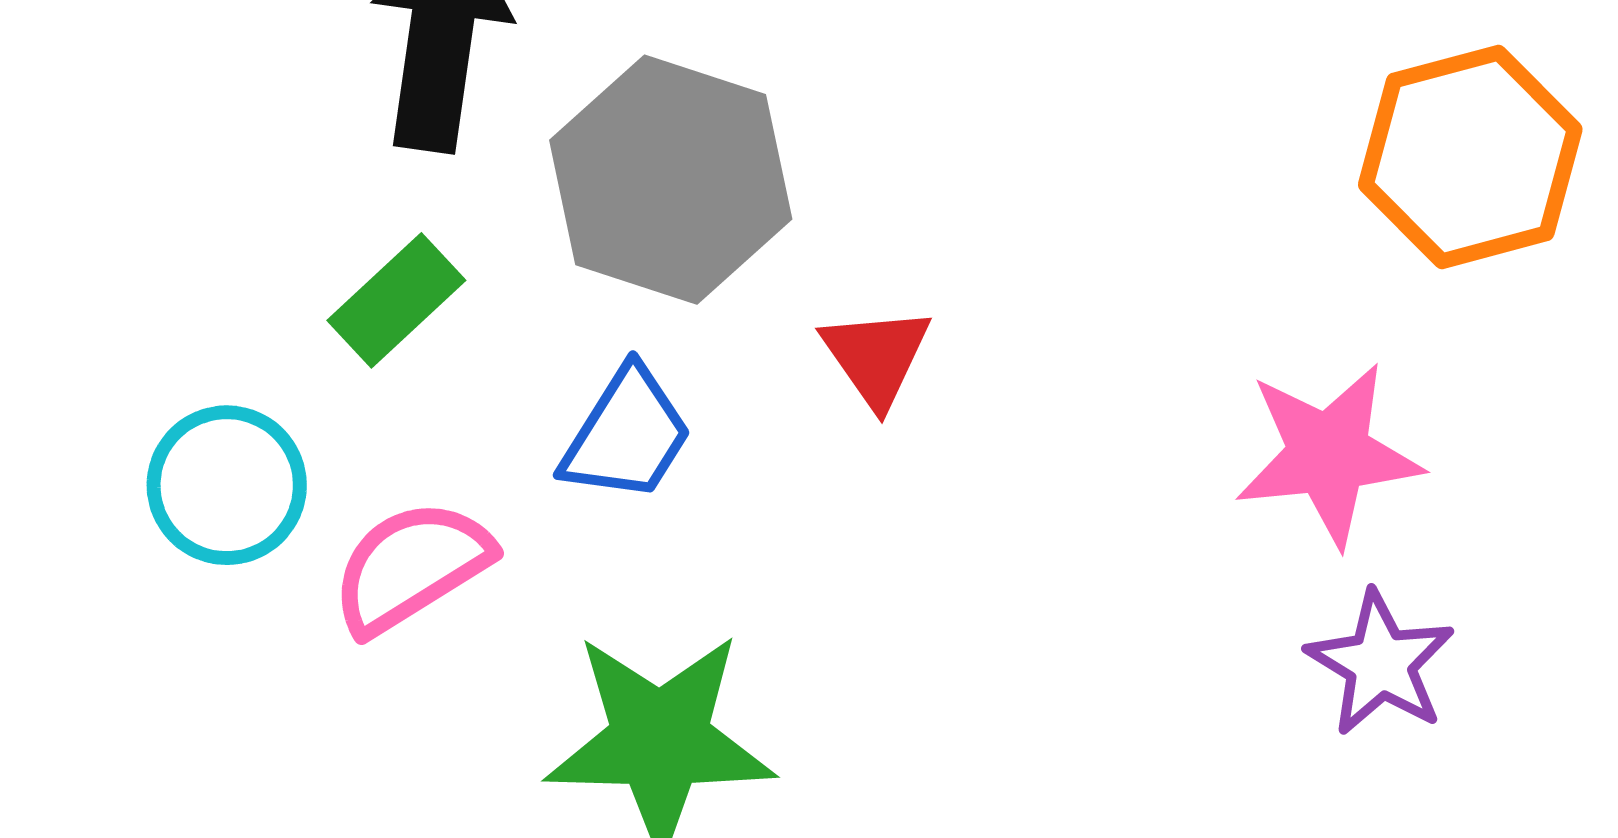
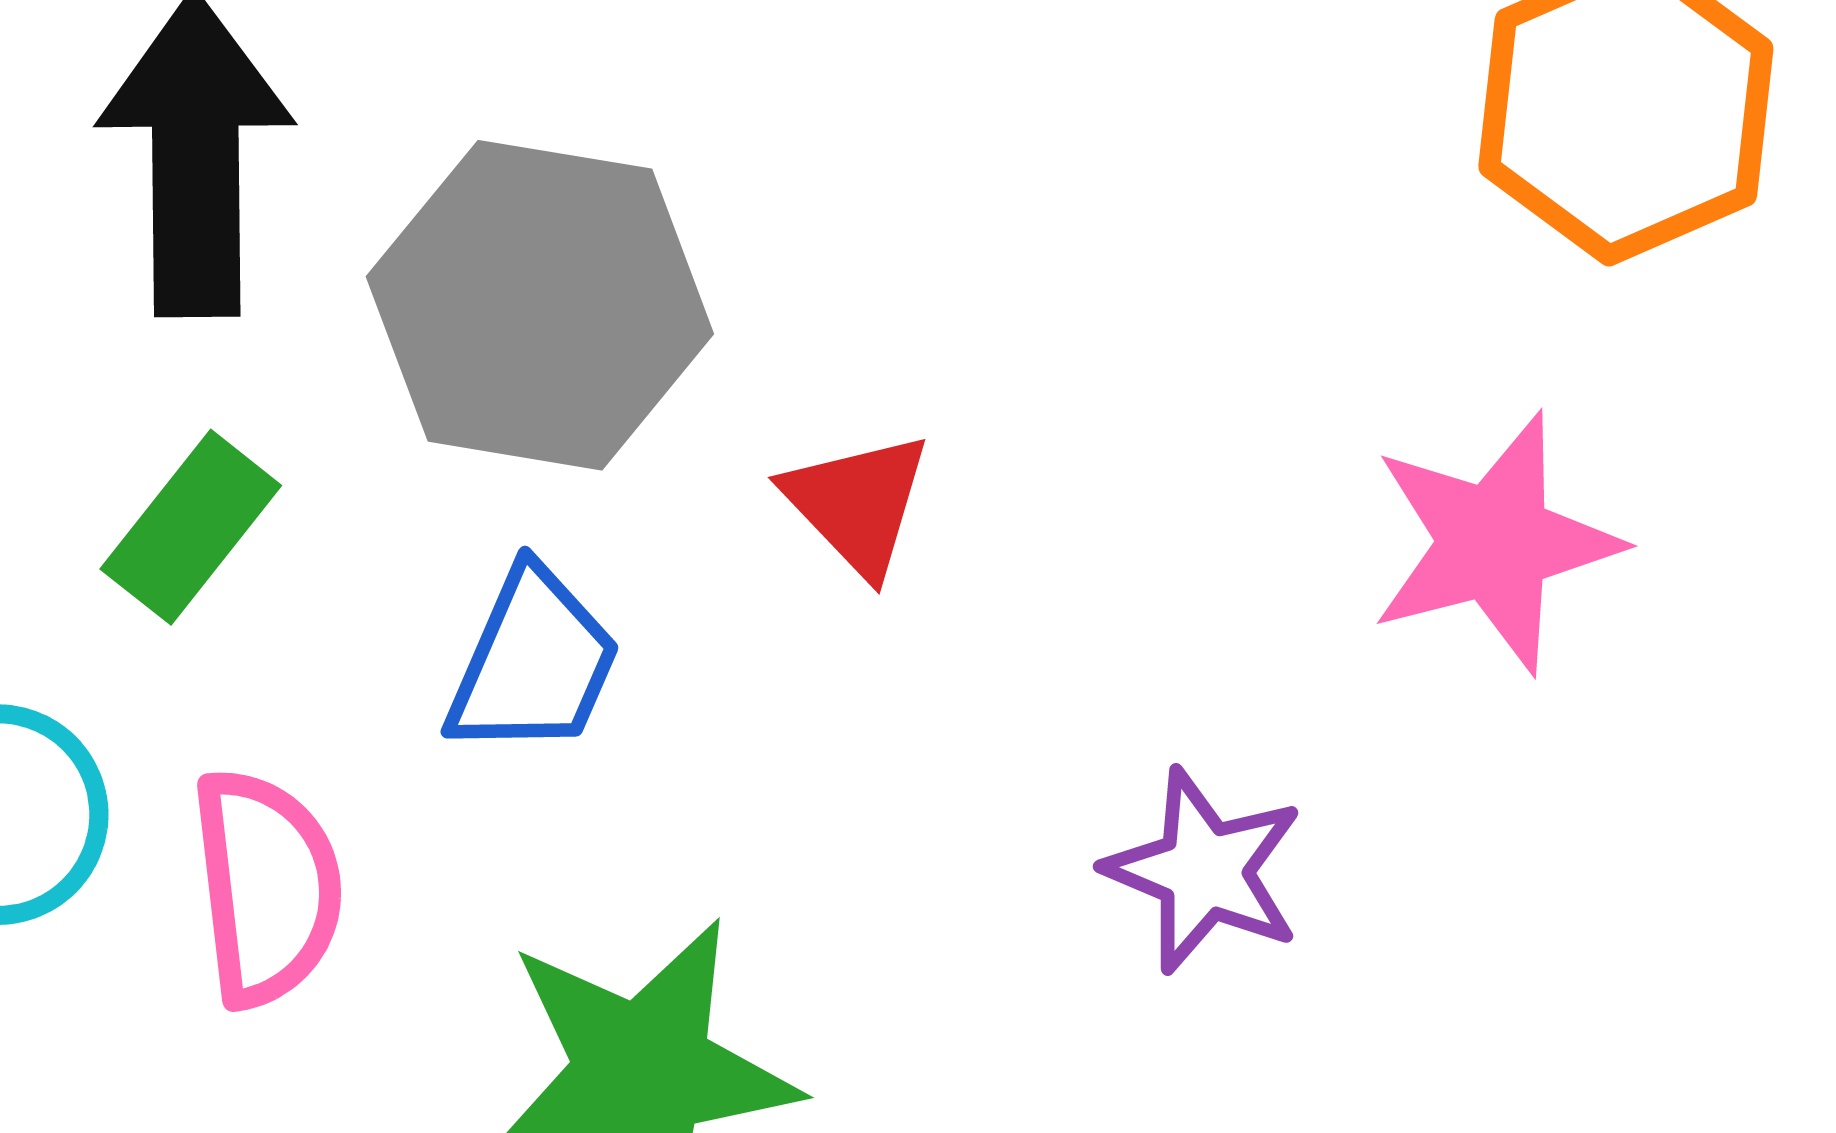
pink semicircle: (411, 567) -> (267, 887), turned 124
purple star: (1381, 663) -> (1204, 871), moved

